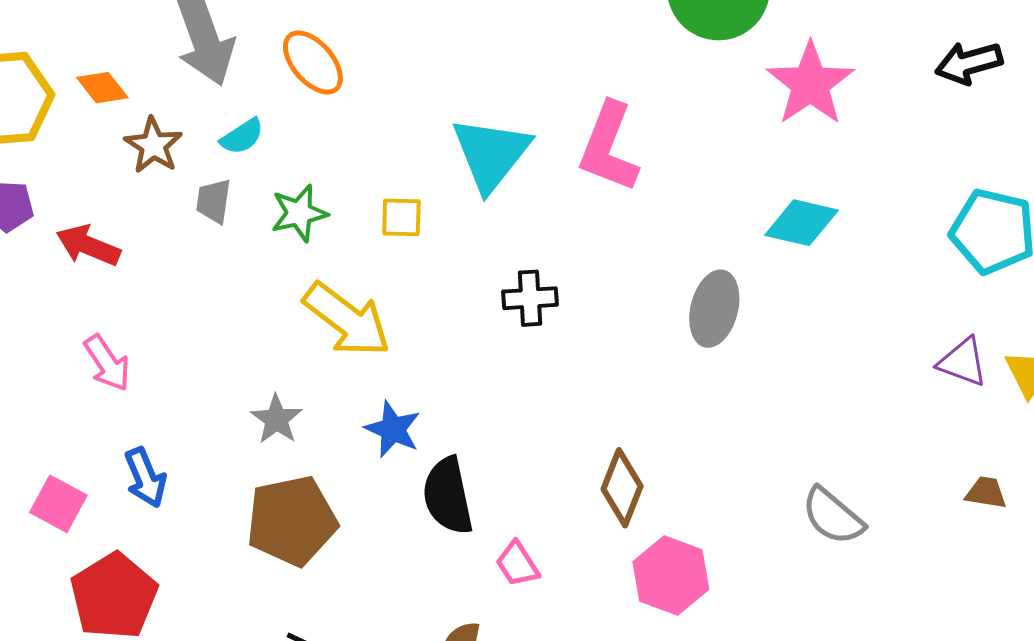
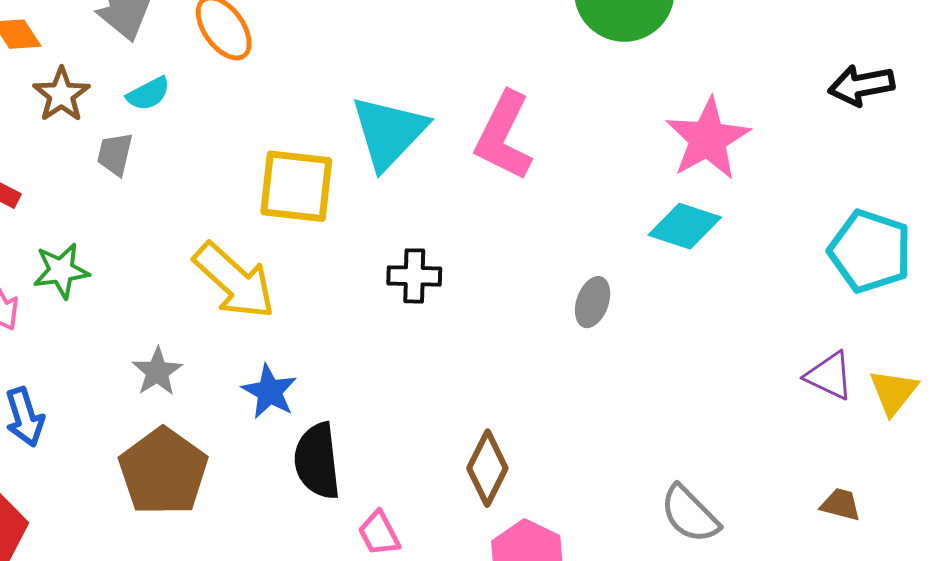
pink star: (810, 84) -> (708, 139), moved
green star: (299, 213) -> (61, 271), moved
yellow square: (401, 217) -> (296, 186), size x1.8
gray ellipse: (714, 309) -> (593, 302), size x0.7
brown pentagon: (292, 521) -> (163, 472), turned -30

